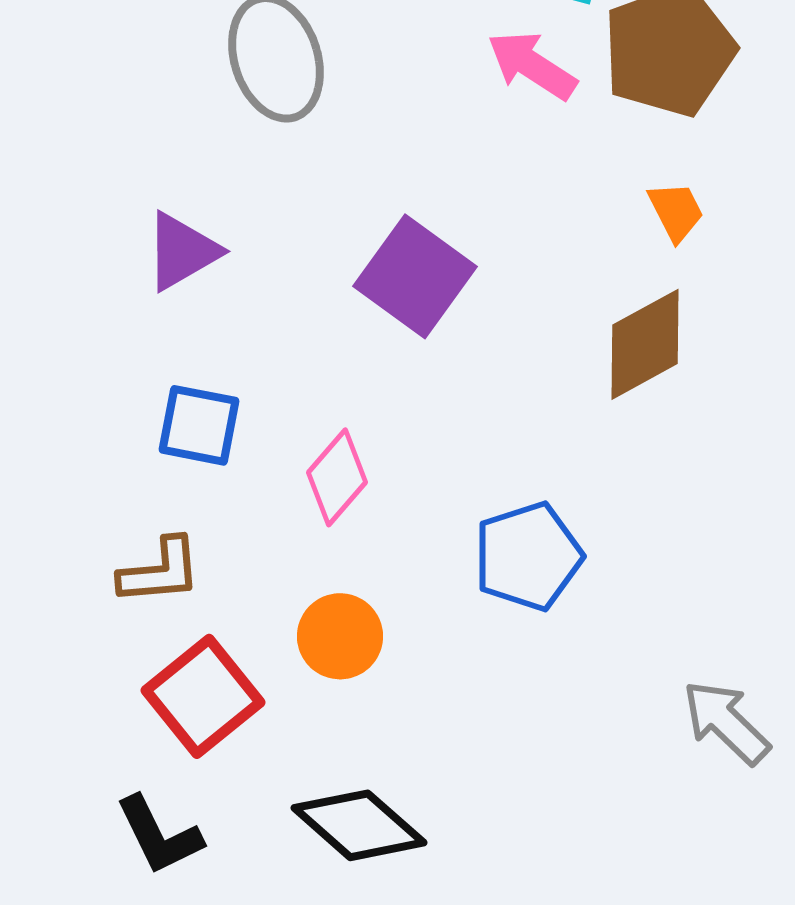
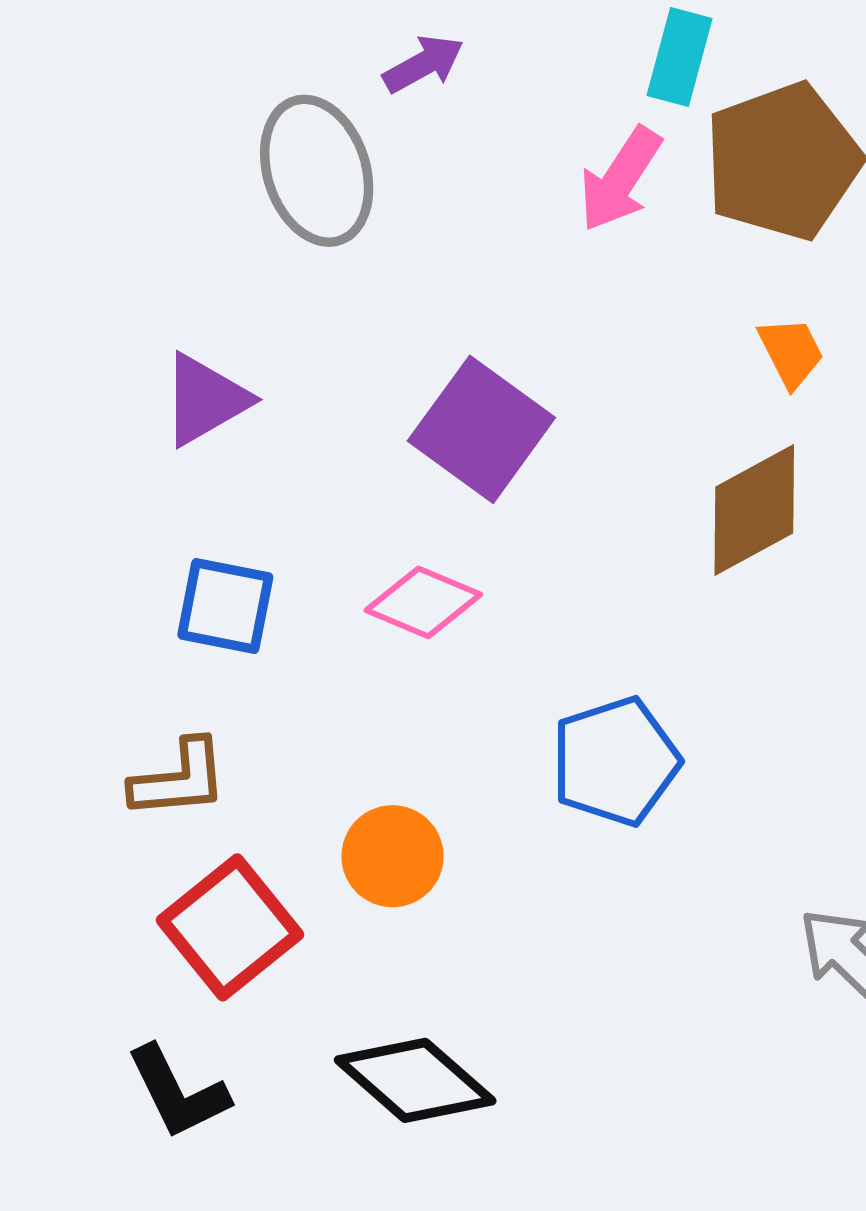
pink arrow: (532, 65) -> (620, 179), turned -90
pink diamond: (337, 477) -> (423, 602), moved, turned 72

